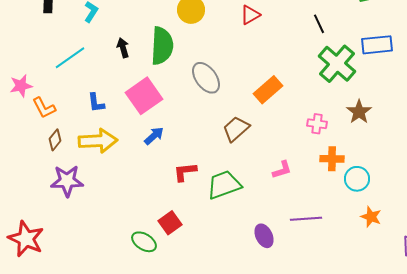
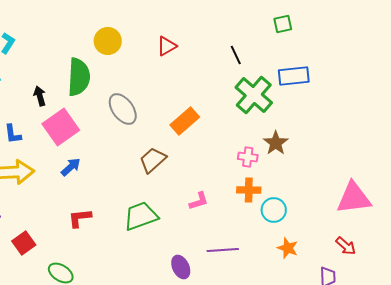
black arrow: (123, 48) -> (40, 96), moved
pink cross: (317, 124) -> (248, 157), moved
red L-shape: (185, 172) -> (80, 218), moved
red square: (170, 223) -> (24, 243), moved

